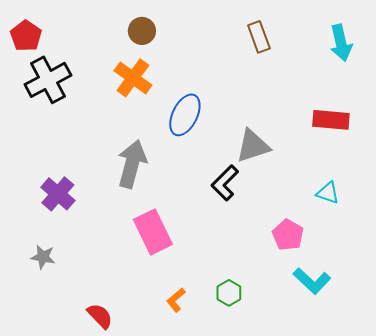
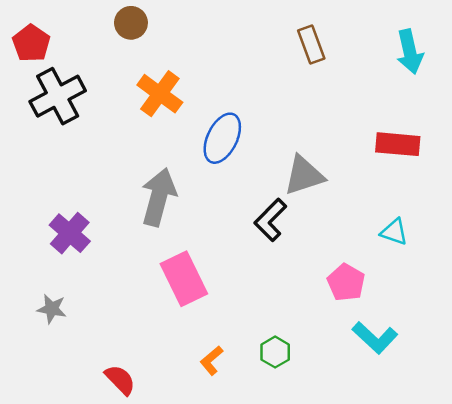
brown circle: (142, 31) -> (131, 23), moved

